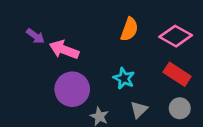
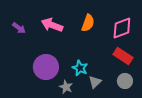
pink diamond: (176, 36) -> (122, 28), turned -50
pink arrow: (64, 50) -> (52, 25), moved
cyan star: (124, 78) -> (80, 68), moved

